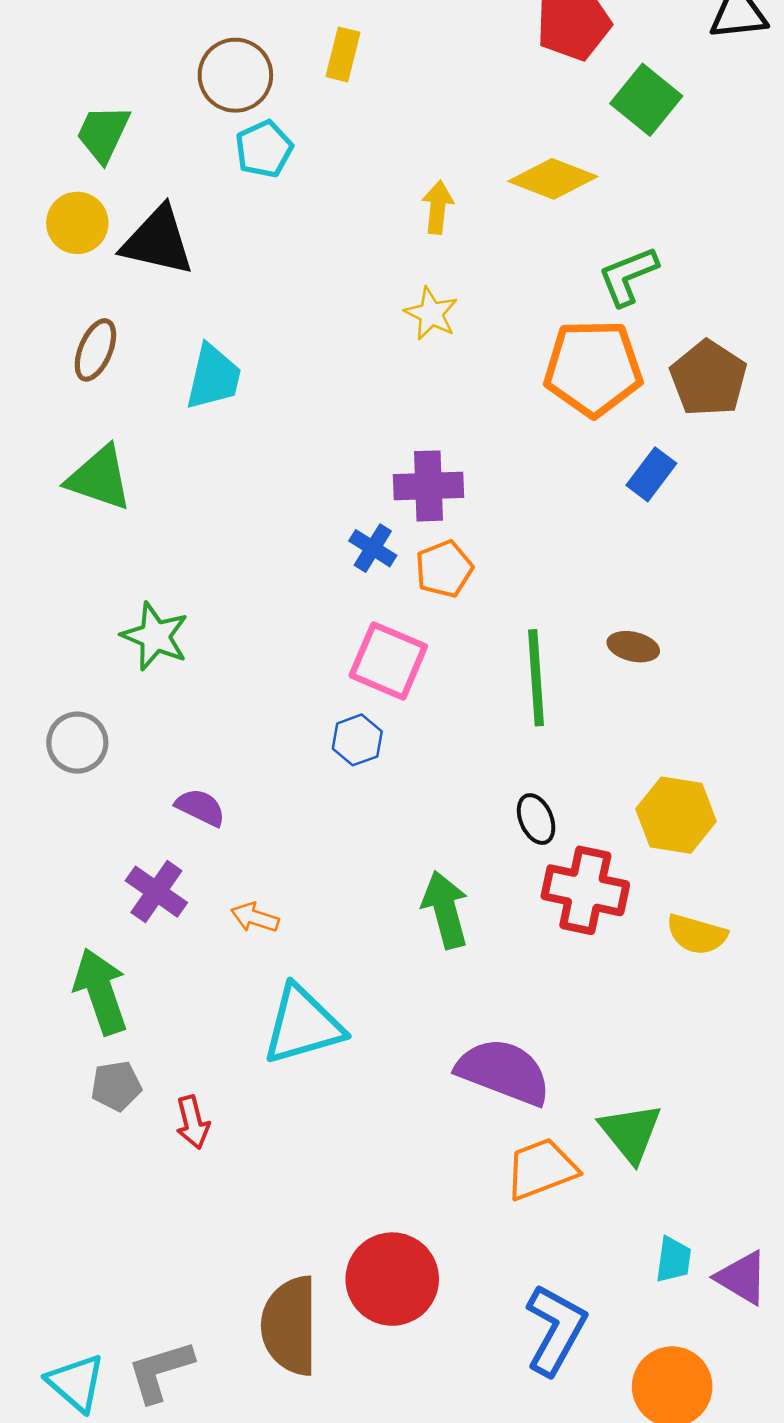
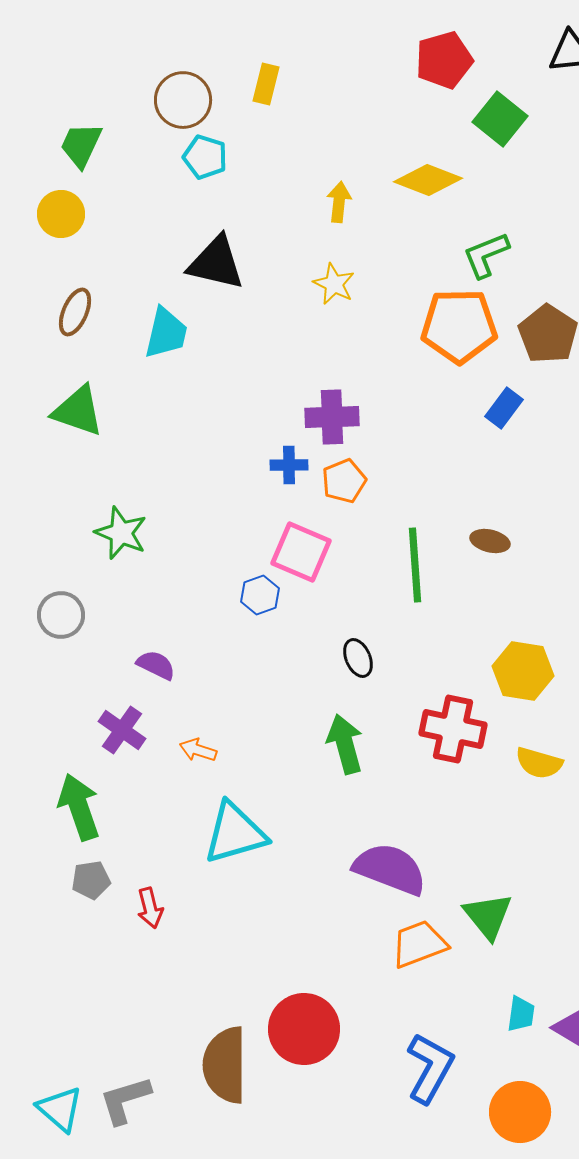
cyan pentagon: (264, 149) -> (205, 157), turned -30
black triangle: (158, 241) -> (216, 263), moved
blue cross: (373, 548) -> (289, 465), turned -33
blue hexagon: (357, 740) -> (260, 595), moved
black ellipse: (536, 819) -> (358, 658), moved

